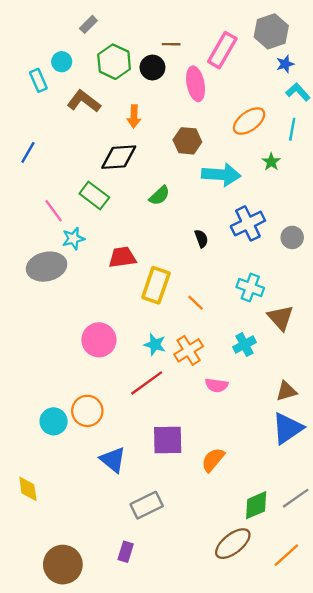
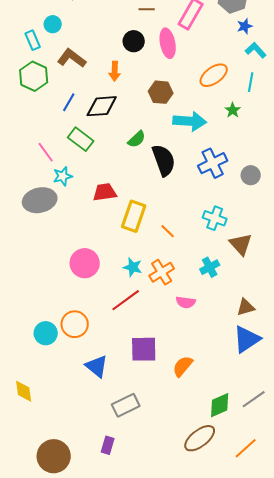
green hexagon: (114, 62) -> (34, 76), moved
black circle: (152, 68) -> (134, 41), moved
blue line: (28, 152) -> (69, 102), moved
black semicircle: (201, 239) -> (164, 160), moved, size x2.0

